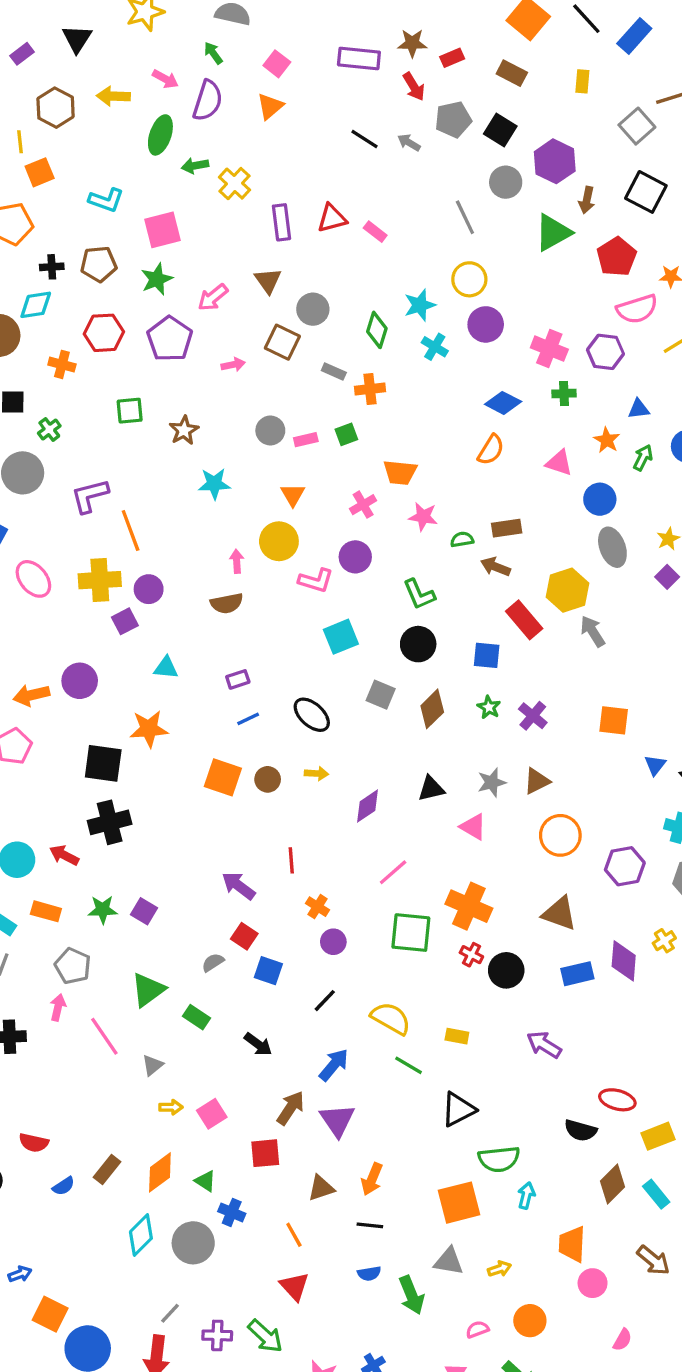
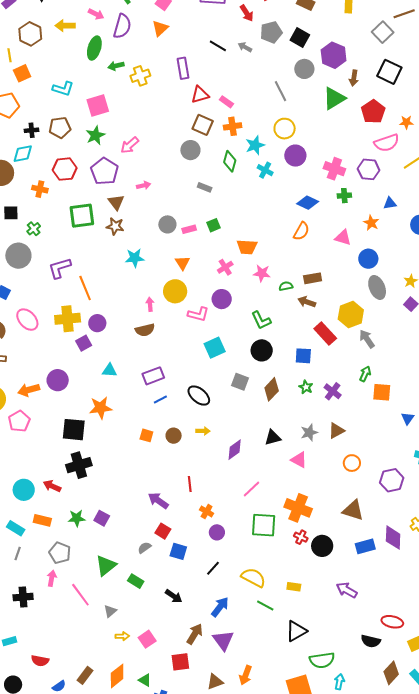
yellow cross: (234, 184) -> (140, 76), turned 30
purple rectangle: (281, 222) -> (183, 68), moved
brown triangle: (268, 281) -> (116, 202), moved
brown square: (282, 342) -> (203, 125), moved
orange cross: (370, 389) -> (233, 126), moved
green square: (130, 411) -> (82, 216), size x1.5
brown star: (184, 430) -> (115, 226), turned -30
green arrow: (643, 458) -> (365, 374), moved
purple rectangle: (238, 679) -> (153, 376), size x1.5
orange square: (223, 777) -> (146, 435), size x0.6
orange circle: (560, 835) -> (352, 463), size x0.7

